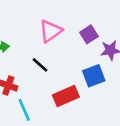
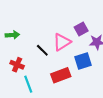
pink triangle: (51, 31) -> (62, 42), moved

